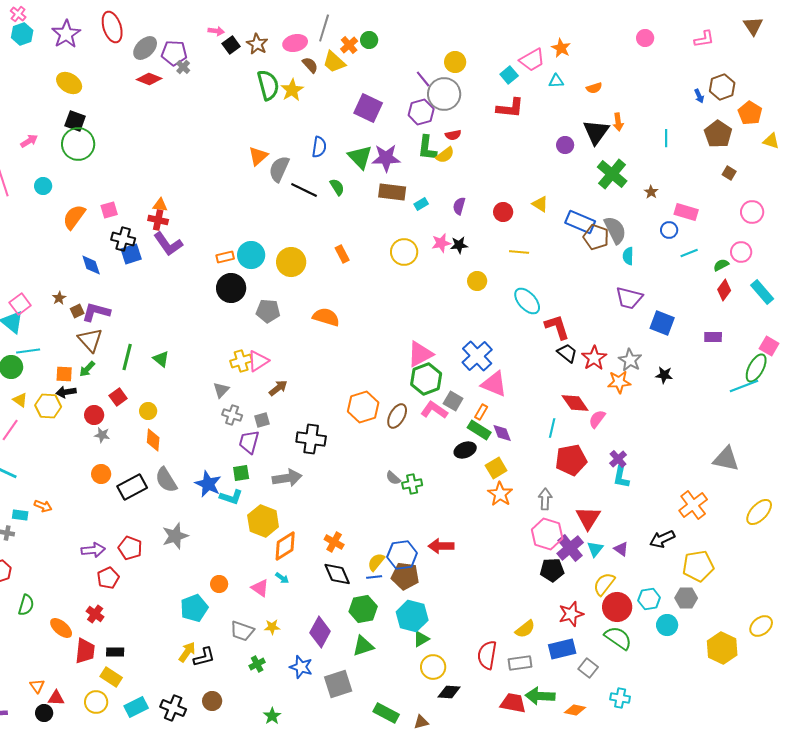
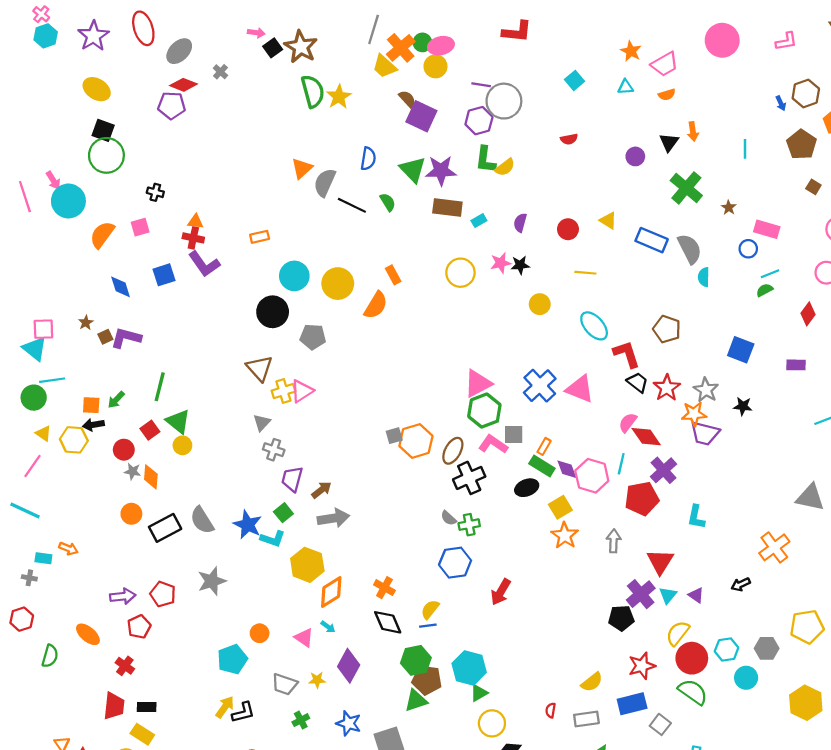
pink circle: (645, 38) -> (722, 40), size x1.8
pink ellipse: (295, 43) -> (441, 46), moved
brown star: (257, 44) -> (301, 47), size x1.4
orange cross: (349, 45) -> (401, 48), size x1.5
purple pentagon: (174, 53) -> (172, 105), moved
pink trapezoid: (532, 60) -> (665, 64), moved
yellow circle: (455, 62) -> (435, 66), moved
brown semicircle: (310, 65) -> (407, 99), moved
purple line: (423, 79) -> (481, 85), turned -42
red L-shape: (510, 108) -> (517, 32), moved
black triangle: (596, 132) -> (669, 142), size x0.7
red semicircle: (453, 135) -> (569, 139), moved
pink arrow: (29, 141) -> (53, 180), moved, turned 90
cyan circle: (43, 186) -> (68, 201), size x1.8
brown pentagon: (596, 237) -> (667, 329), moved
black cross: (123, 239) -> (155, 192), moved, size x0.7
orange rectangle: (225, 257) -> (260, 237), moved
green semicircle: (721, 265) -> (765, 290), moved
purple trapezoid: (629, 298) -> (705, 433), moved
pink square: (20, 304) -> (43, 329), turned 35
orange semicircle: (326, 317) -> (376, 305), moved, turned 104
brown triangle: (90, 340) -> (260, 368), moved
green triangle: (161, 359) -> (178, 421), moved, size x1.4
pink triangle: (494, 384) -> (580, 389), moved
brown arrow: (278, 388) -> (321, 490), moved
gray square: (453, 401) -> (514, 434), turned -30
pink semicircle: (597, 419) -> (628, 423), moved
gray square: (262, 420) -> (394, 436), moved
black cross: (311, 439) -> (469, 478), moved, turned -32
orange diamond: (153, 440) -> (151, 477), moved
purple cross: (618, 459) -> (664, 470), moved, size x1.4
green square: (241, 473) -> (283, 513), turned -30
pink hexagon: (547, 534) -> (592, 476), moved
black arrow: (662, 539) -> (741, 584), size x0.7
red arrow: (441, 546) -> (501, 592), turned -60
blue hexagon: (402, 555) -> (455, 563), moved
yellow pentagon: (698, 566) -> (807, 627), moved
brown pentagon: (405, 576) -> (427, 680), moved
orange ellipse: (61, 628) -> (88, 634), moved
purple diamond: (320, 632) -> (349, 666), moved
red semicircle: (487, 655) -> (551, 710), size x0.5

